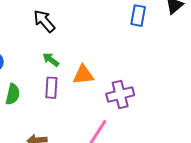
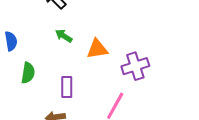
purple rectangle: (51, 88) -> (67, 87), moved

